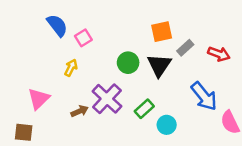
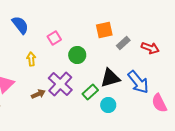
pink square: (83, 38) -> (54, 38), moved
black triangle: (159, 65) -> (110, 78), moved, turned 40
yellow arrow: (71, 68) -> (31, 59), turned -32

